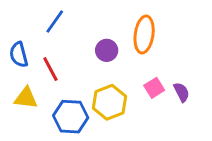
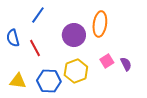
purple circle: (107, 50) -> (74, 35), size x1.5
yellow triangle: (26, 98) -> (18, 81), moved

